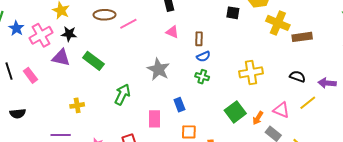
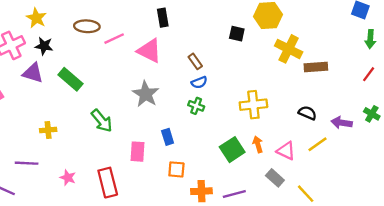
pink triangle: (172, 32) -> (149, 51), moved, size x1.6
brown rectangle: (199, 39) -> (195, 61), turned -40
green arrow: (122, 95) -> (102, 121), turned 110
orange arrow: (258, 118) -> (258, 144), moved, turned 128

